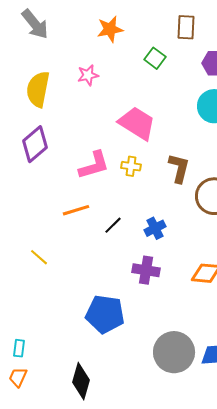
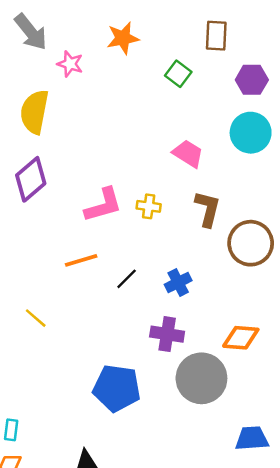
pink star: (88, 75) -> (70, 64), moved, turned 30
pink trapezoid: (137, 123) -> (188, 154), moved, size x0.7
gray circle: (174, 352) -> (201, 378), moved

